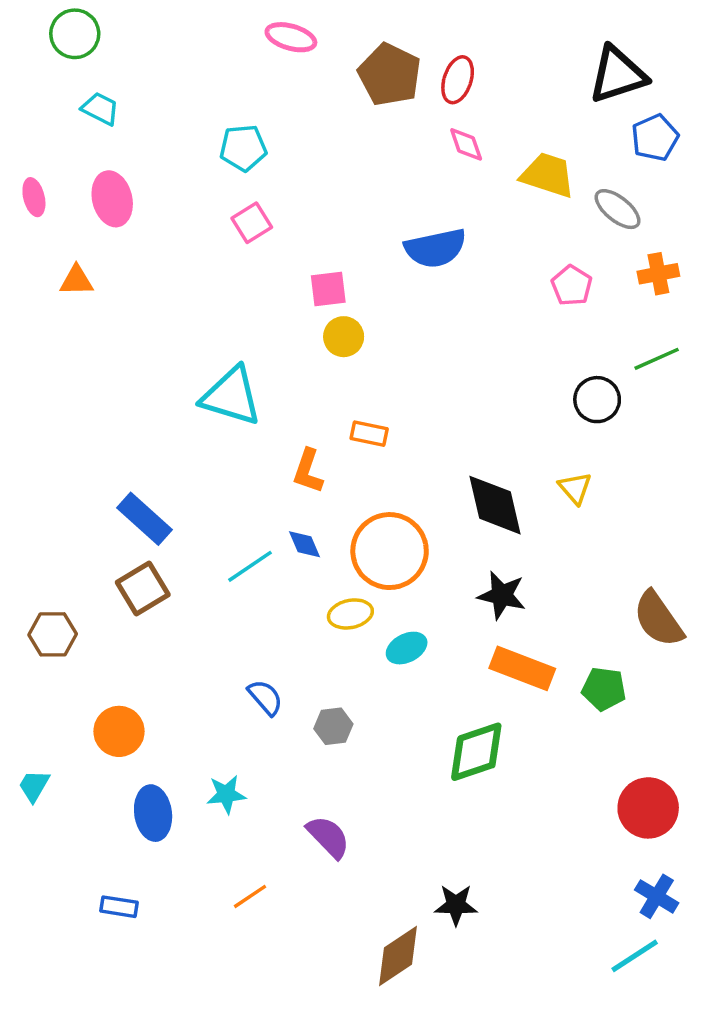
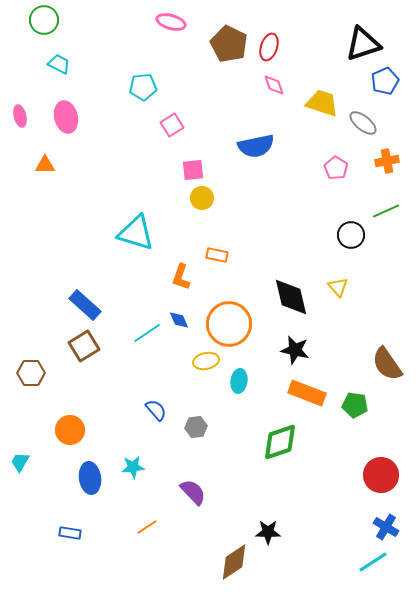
pink square: (252, 223) -> (172, 125), moved
cyan ellipse: (407, 648) -> (239, 381), turned -55

